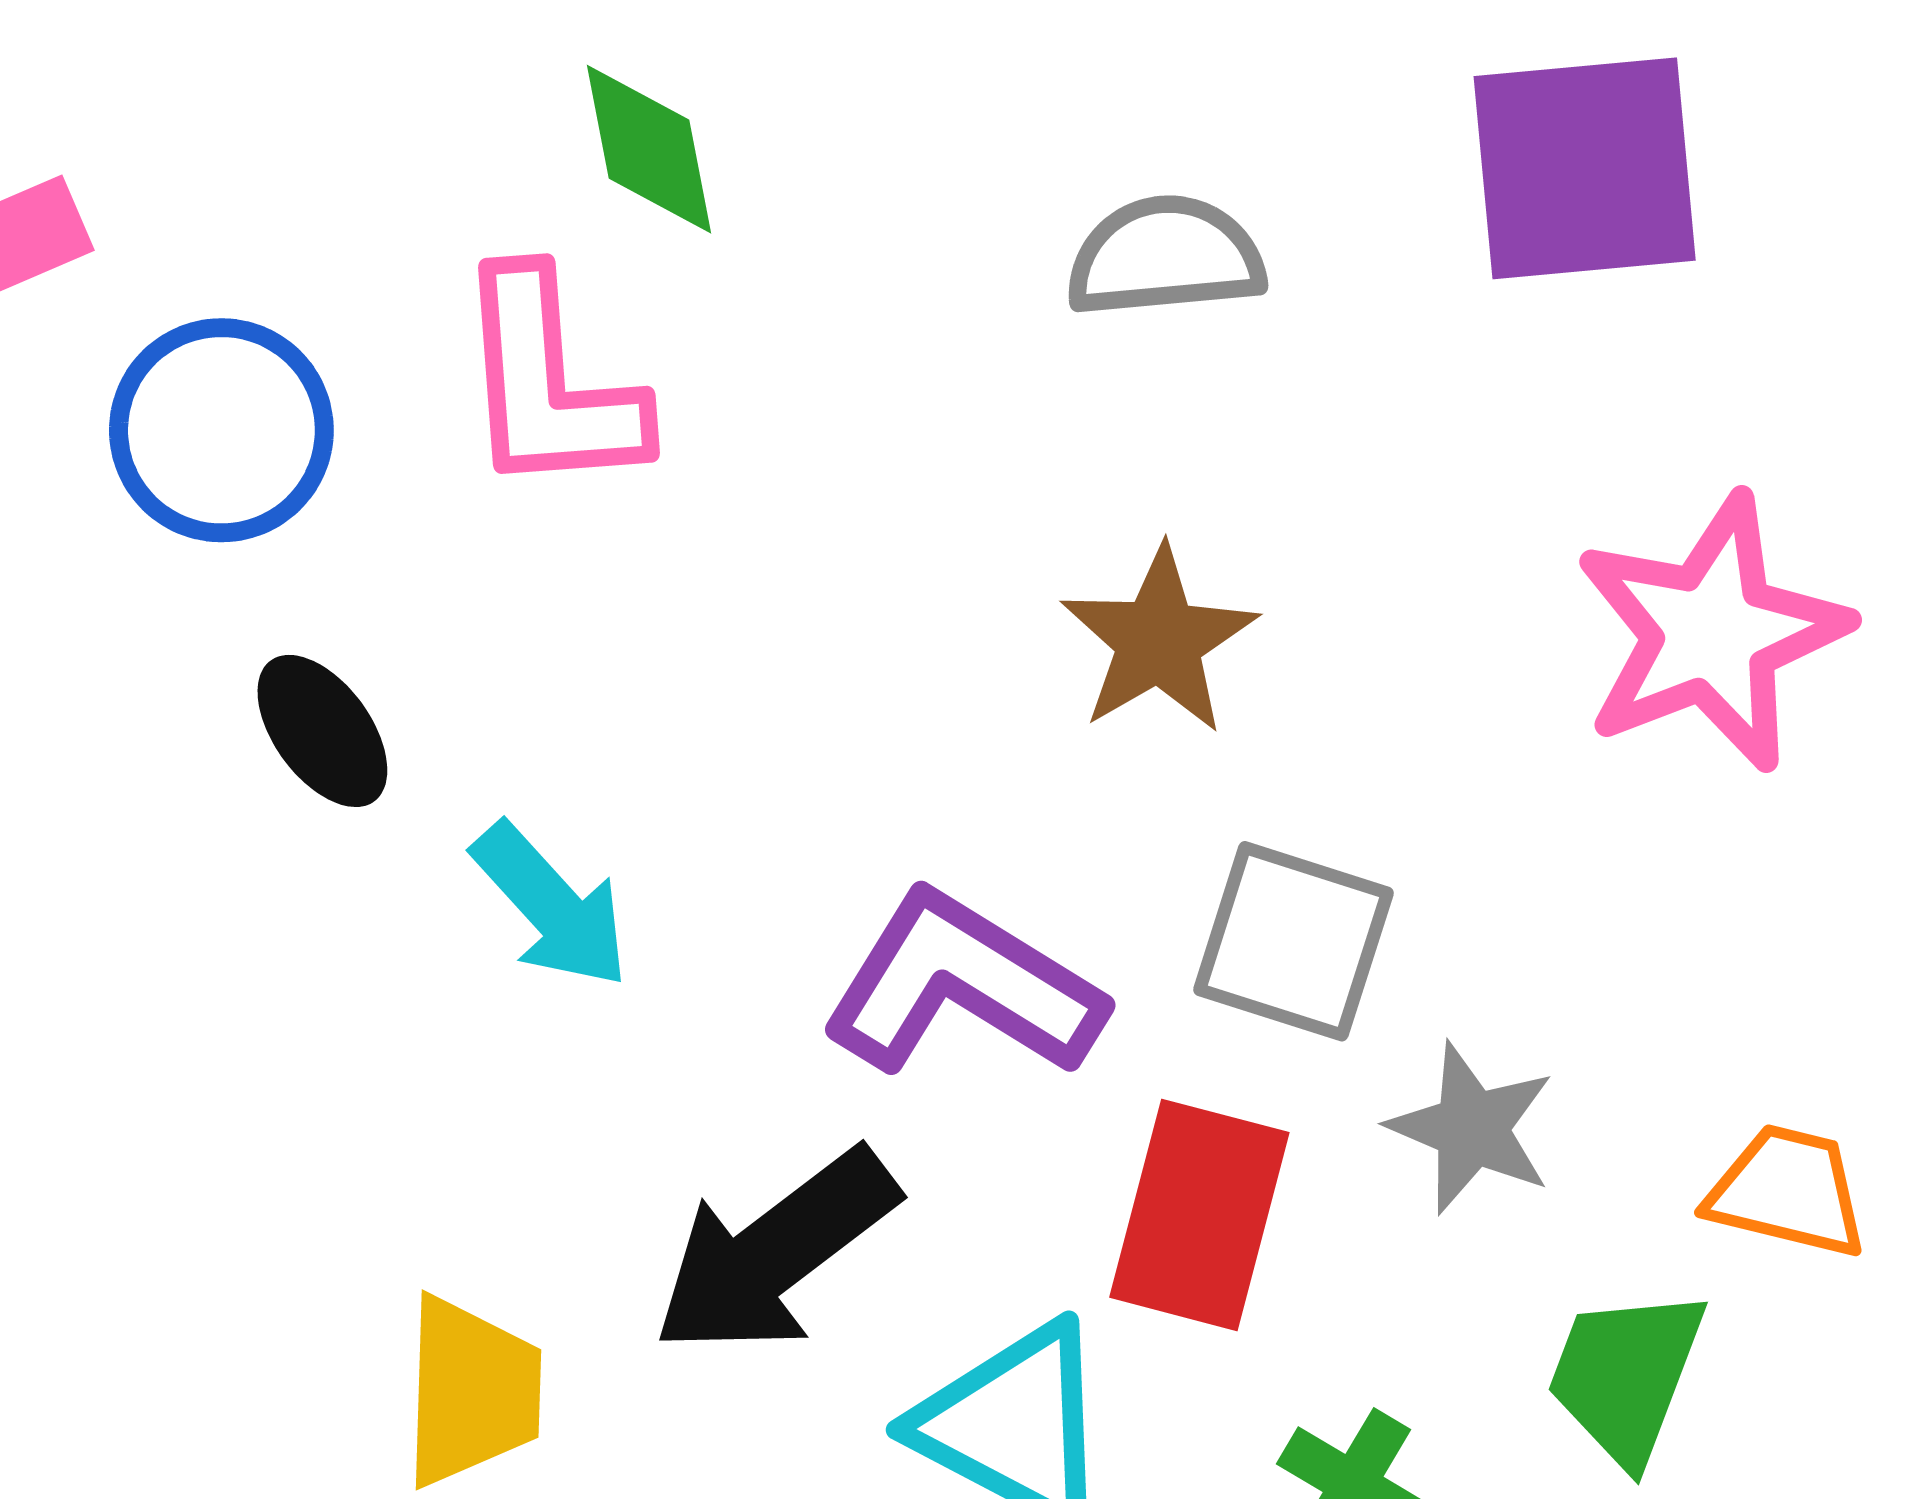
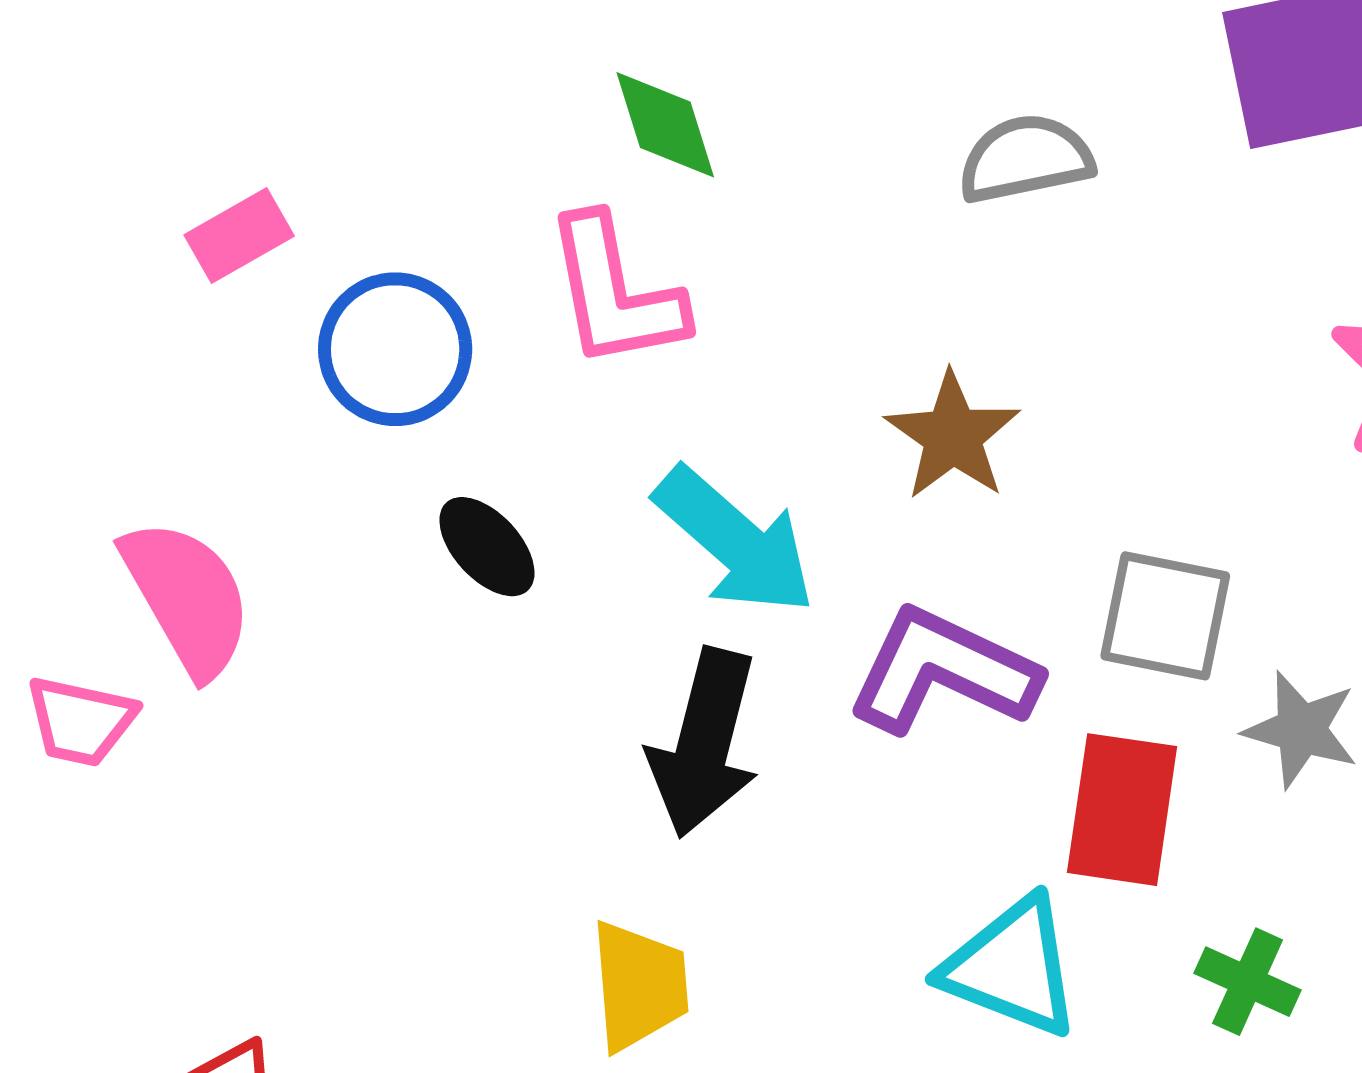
brown star: (1159, 641) -> (953, 436), moved
cyan arrow: (551, 906) -> (735, 541), moved, size x1.4
black arrow: (775, 1252) -> (704, 743), moved, turned -32

